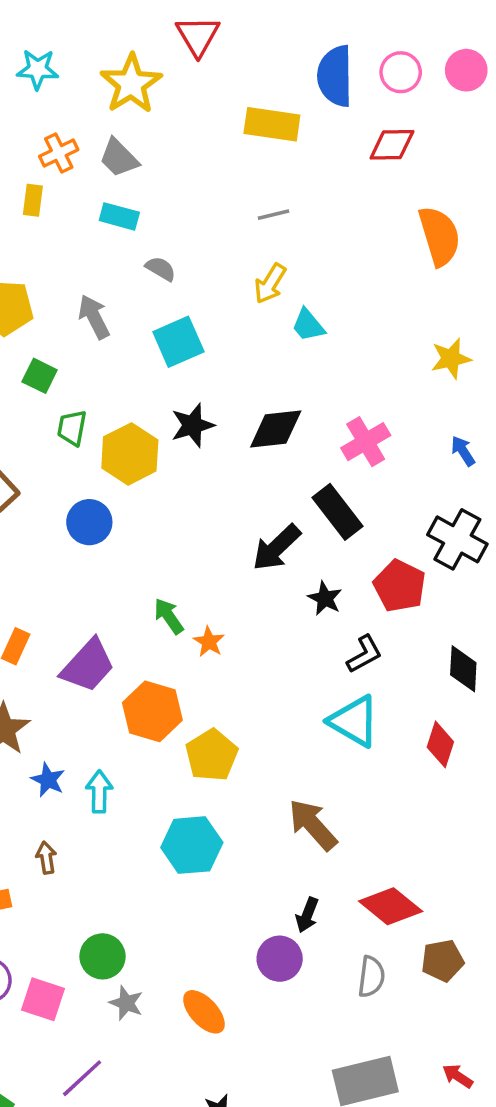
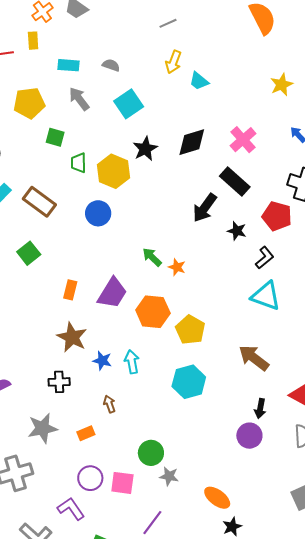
cyan rectangle: (119, 216) -> (69, 65), moved
orange ellipse: (204, 1012) -> (217, 498), moved

